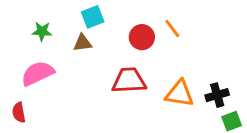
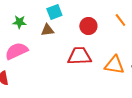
orange line: (172, 28) -> (120, 20), moved

